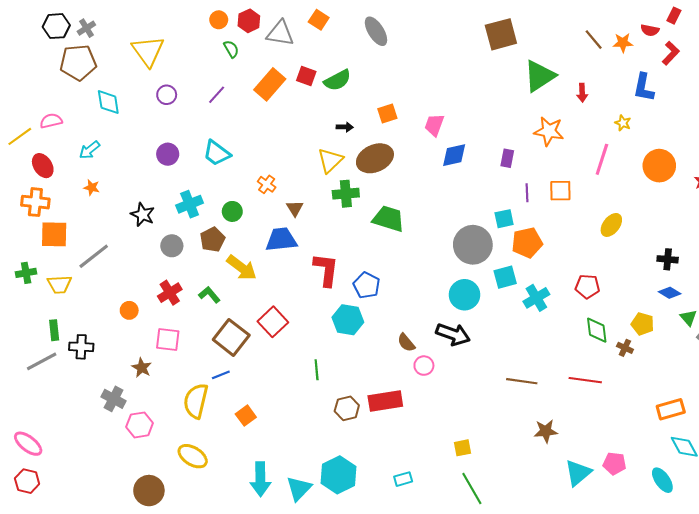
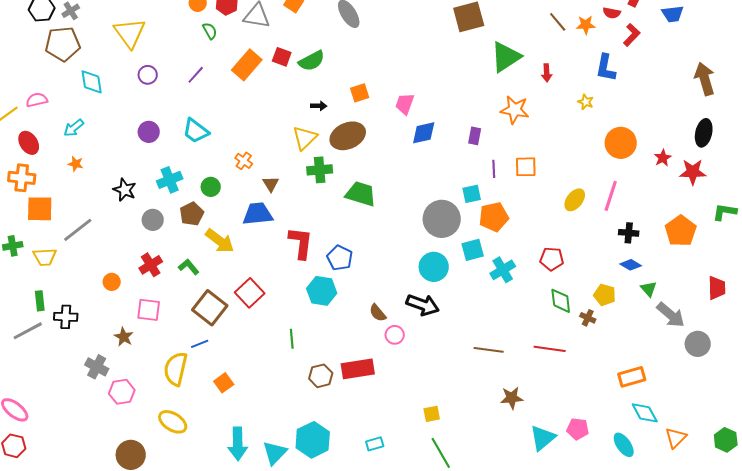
pink line: (602, 159) -> (611, 196), moved

